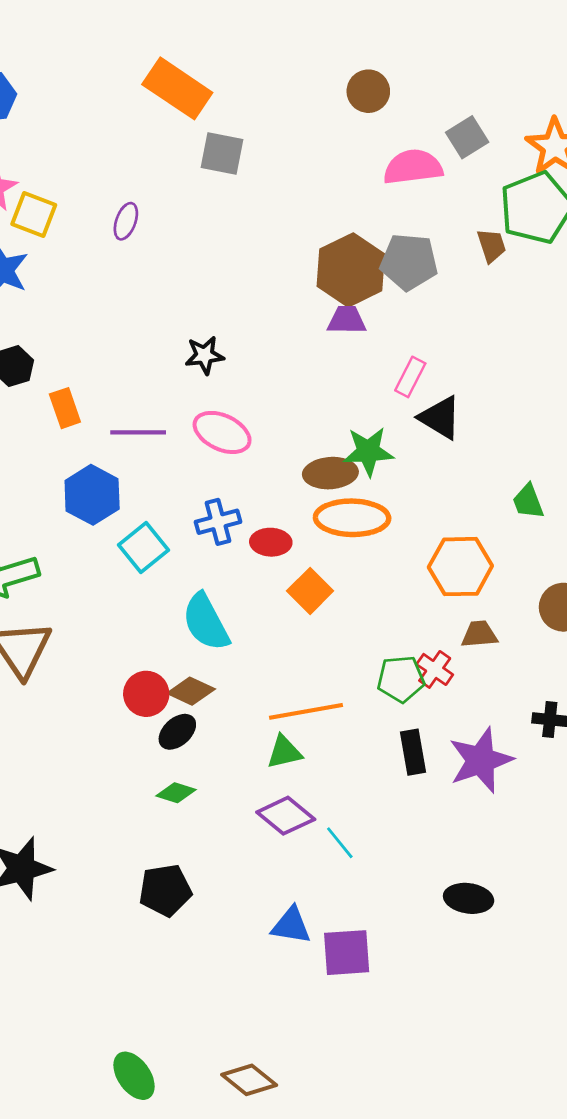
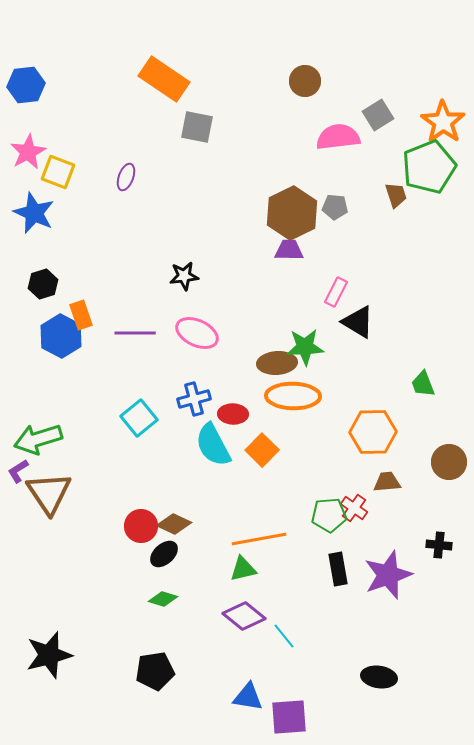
gray pentagon: (409, 262) -> (335, 207), size x0.6
blue hexagon: (92, 495) -> (61, 336), moved
cyan semicircle: (206, 622) -> (213, 445), moved

